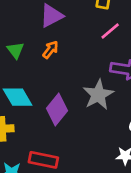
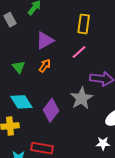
pink line: (110, 31) -> (79, 52), moved

